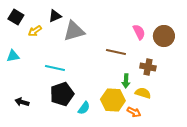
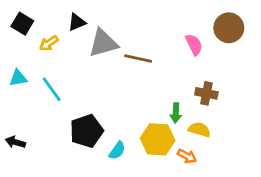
brown circle: (164, 36) -> (229, 28), moved
brown line: (116, 52) -> (138, 59), moved
cyan line: (55, 68) -> (52, 89), moved, turned 42
black arrow: (22, 102) -> (15, 142), moved

